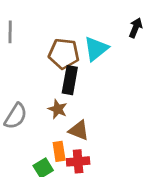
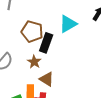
brown pentagon: (64, 54) -> (32, 31), moved

